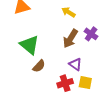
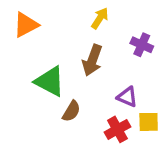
yellow arrow: (68, 12) -> (100, 18), turned 104
brown arrow: (70, 39) -> (92, 60), moved

